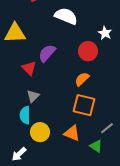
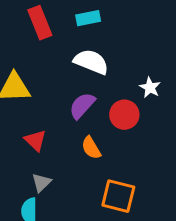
purple semicircle: (47, 53) -> (82, 106), moved
orange semicircle: (82, 79) -> (91, 148), moved, turned -77

